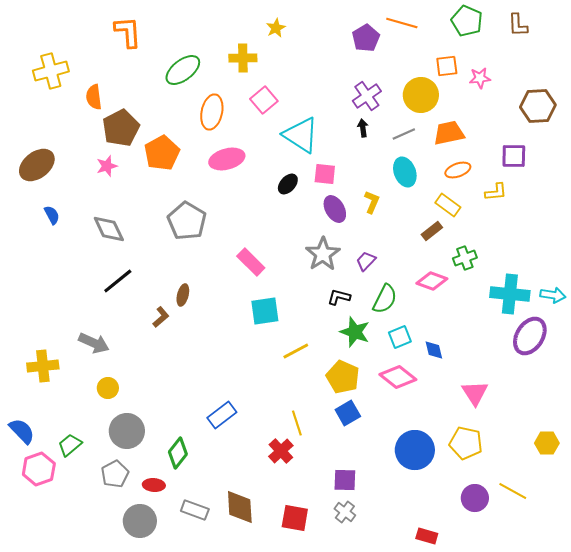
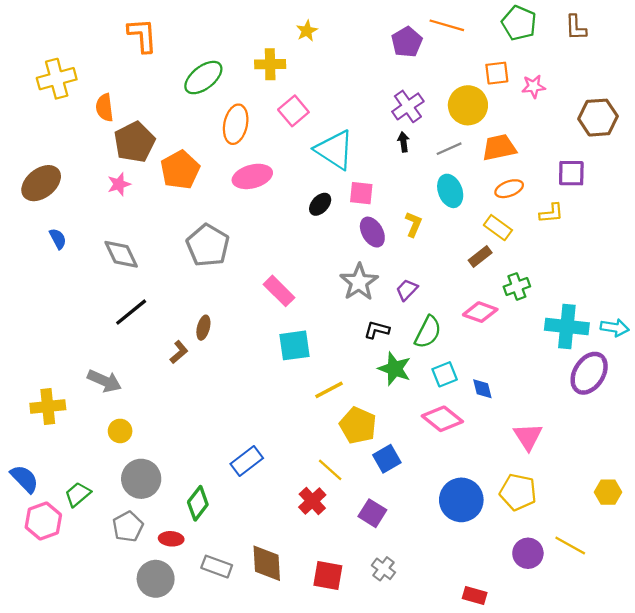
yellow pentagon: (343, 377) -> (358, 425), moved
yellow line: (297, 423) -> (330, 470), turned -30
purple square: (345, 480) -> (372, 513), moved, turned 30

